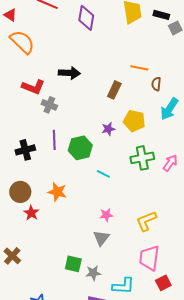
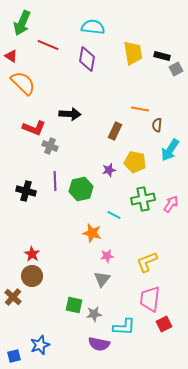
black cross: (25, 150) -> (26, 191), turned 30
cyan line: (103, 174) -> (114, 215), moved
brown circle: (20, 192) -> (32, 276), moved
orange star: (57, 192) -> (92, 233), moved

